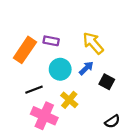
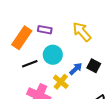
blue arrow: (86, 68) -> (76, 69), moved
black line: (34, 90) -> (30, 64), moved

